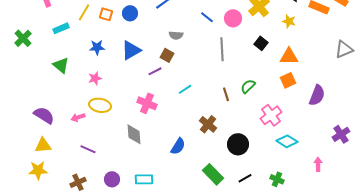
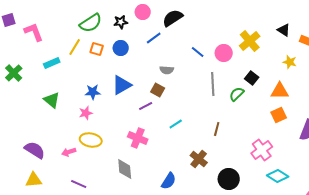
yellow star: (289, 21) -> (290, 62), moved
blue star: (97, 47) -> (93, 92), moved
green semicircle: (248, 86) -> (237, 94), moved
brown line: (226, 94) -> (217, 129), turned 32

